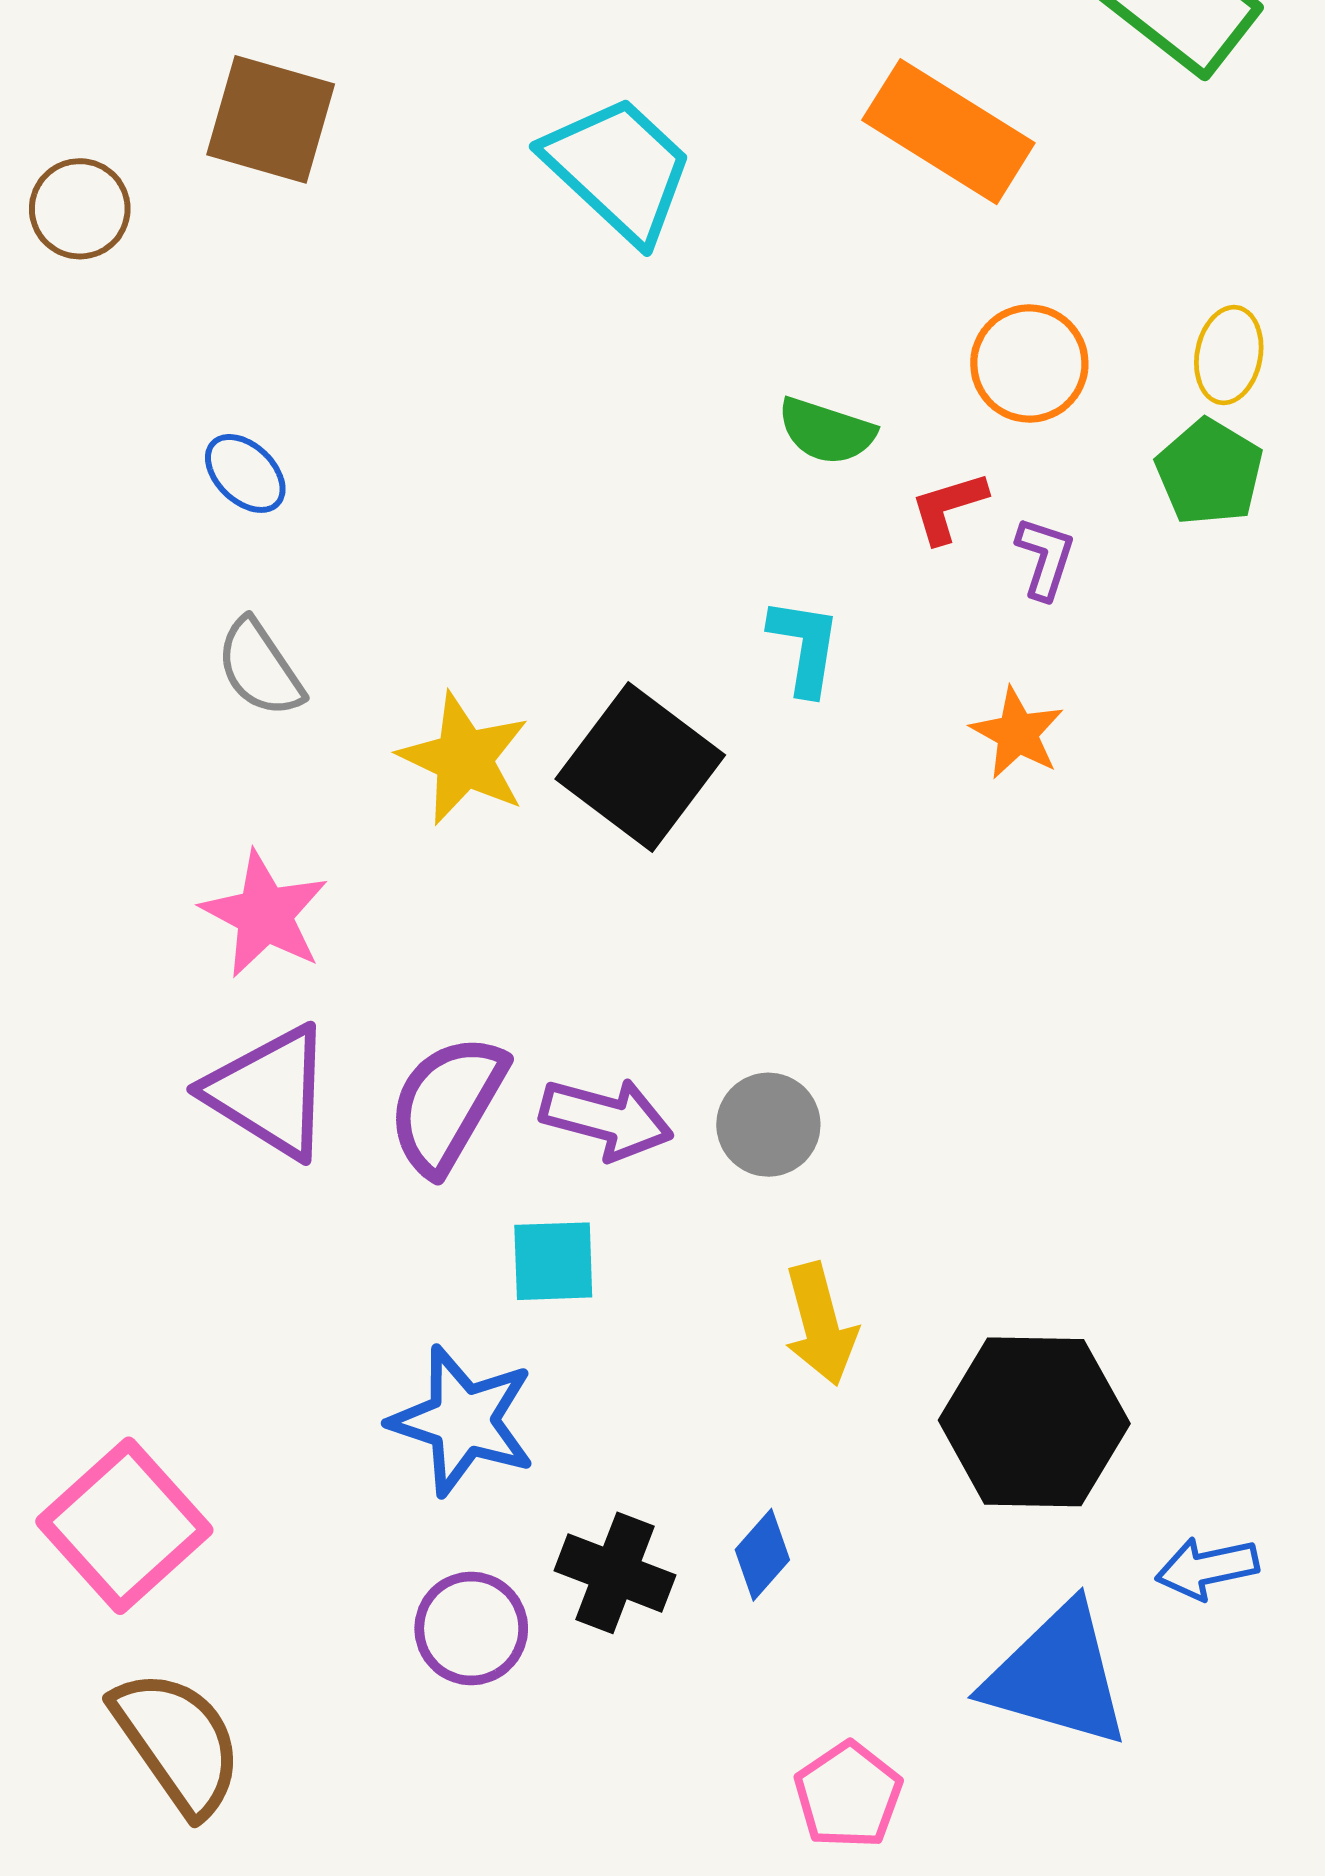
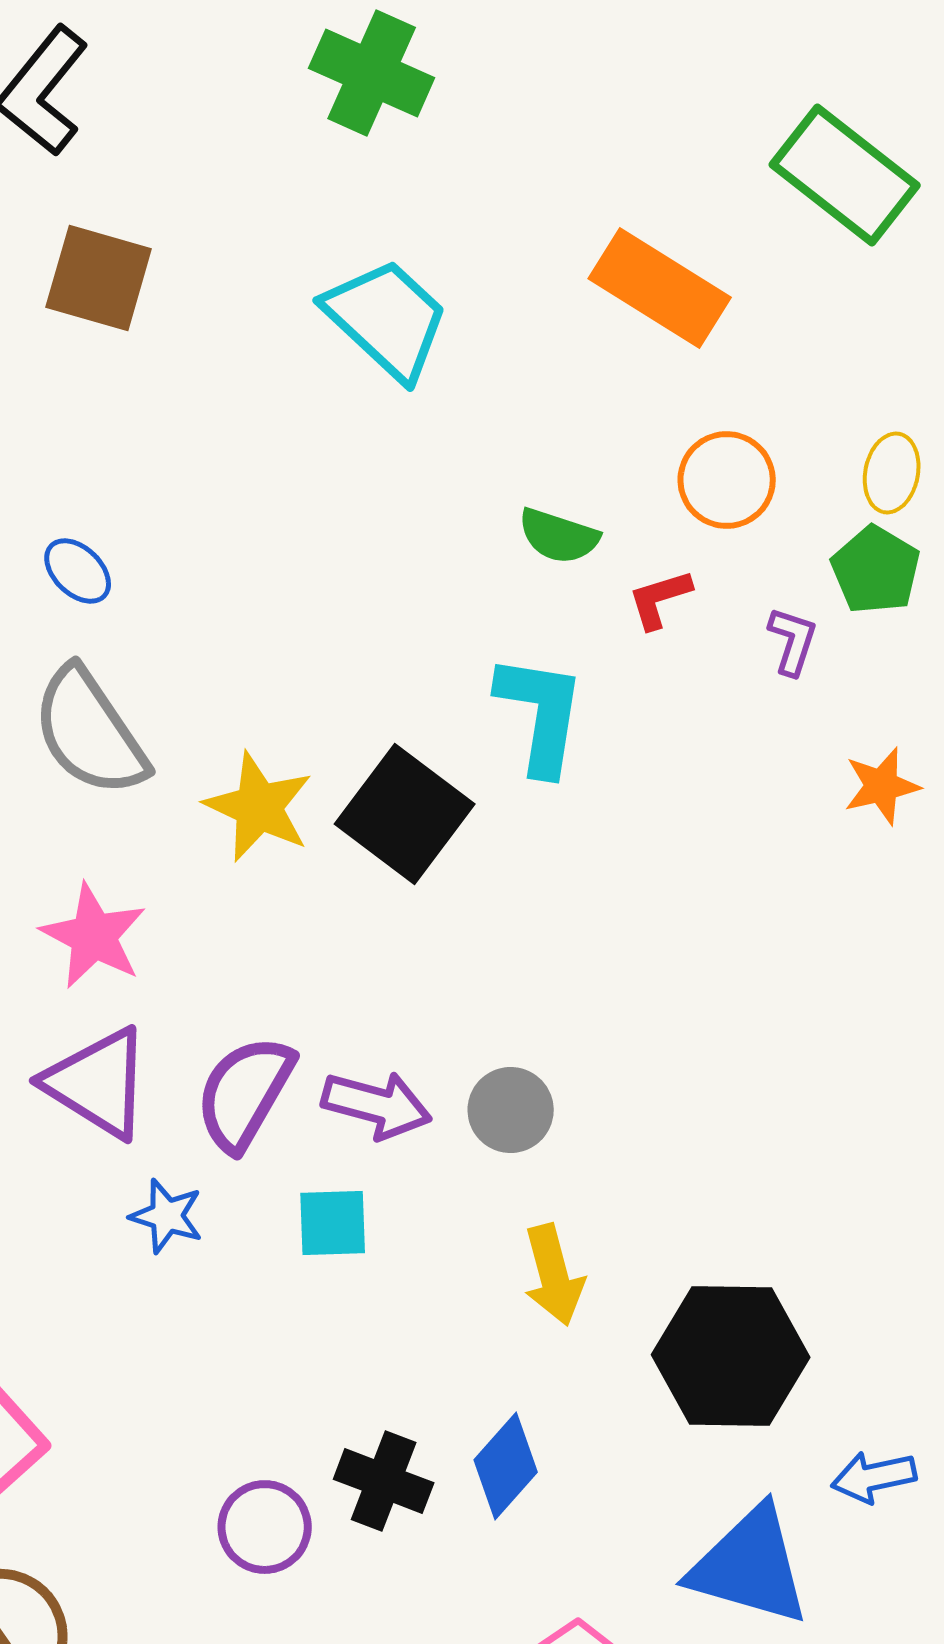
purple L-shape: (1045, 558) -> (793, 641), moved
cyan L-shape: (805, 646) -> (541, 714), size x1.5
gray semicircle: (260, 668) -> (90, 732), size x1.6
orange star: (1017, 733) -> (882, 786), moved, turned 30
blue star: (463, 1421) -> (167, 1216), moved, size x0.6
blue diamond: (762, 1555) -> (506, 1466), size x1.4

